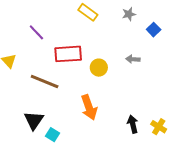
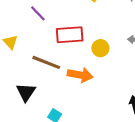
orange arrow: (89, 107) -> (80, 75), moved, turned -60
black triangle: (34, 120) -> (26, 92), moved

